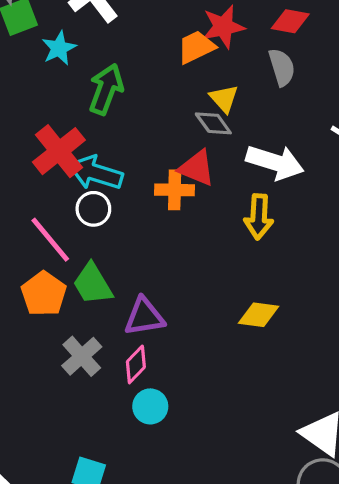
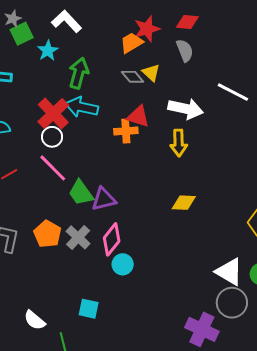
gray diamond: (213, 123) -> (132, 77), moved
cyan arrow: (96, 173) -> (82, 107), moved
white circle: (93, 209) -> (52, 137), moved
orange pentagon: (44, 294) -> (47, 234), moved
purple triangle: (144, 317) -> (104, 199), moved
pink diamond: (136, 364) -> (112, 239), size x1.4

